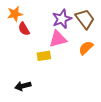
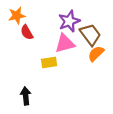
brown trapezoid: (85, 19) -> (90, 35), moved
black arrow: (23, 86) -> (26, 96), turned 98

